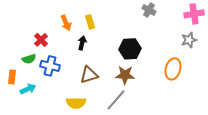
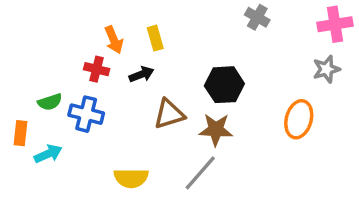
red cross: (41, 40) -> (97, 69), moved, turned -32
black arrow: (82, 43) -> (141, 74), turned 56
brown triangle: (89, 75) -> (169, 114), moved

